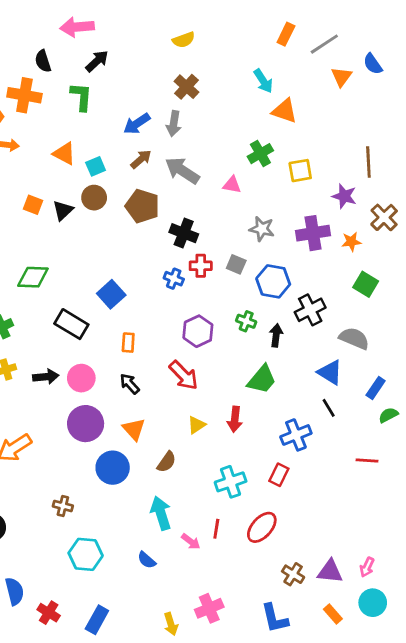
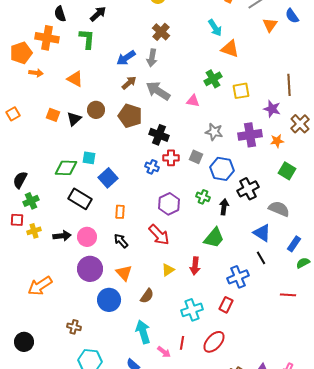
cyan square: (96, 166) -> (89, 158), moved, turned 32
green diamond: (33, 277) -> (66, 168), moved

